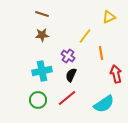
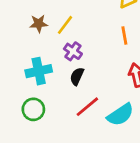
yellow line: (85, 36) -> (65, 25), moved
orange line: (101, 53) -> (124, 35), moved
red line: (67, 98) -> (87, 107), moved

